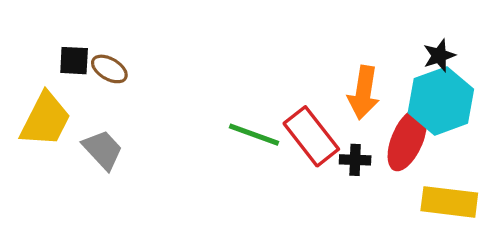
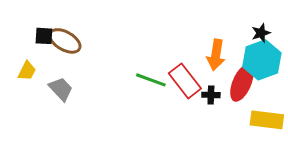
brown ellipse: (109, 69) -> (65, 41), size x1.5
yellow trapezoid: (45, 119) -> (27, 71), size x0.6

